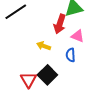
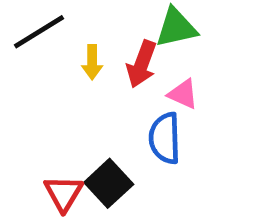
yellow arrow: (44, 46) -> (92, 62), moved, turned -112
blue semicircle: (71, 55) -> (165, 138), size x1.5

